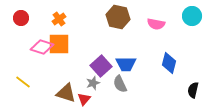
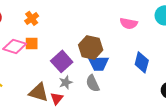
brown hexagon: (118, 17) -> (91, 47), moved
orange square: (59, 44) -> (32, 43), size x0.6
purple square: (101, 66) -> (62, 61), moved

